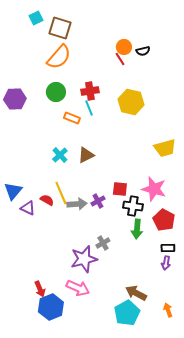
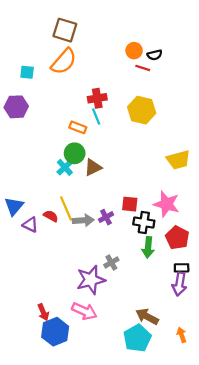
cyan square: (36, 18) -> (27, 72), moved, turned 32
red line: (120, 59) -> (143, 68), moved, turned -40
green circle: (56, 92) -> (75, 153), moved
purple arrow: (166, 263) -> (179, 284), size x1.5

